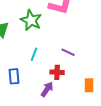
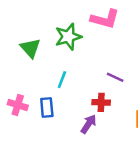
green star: (31, 20) -> (68, 37), turned 30
cyan line: (34, 54) -> (62, 80), moved

